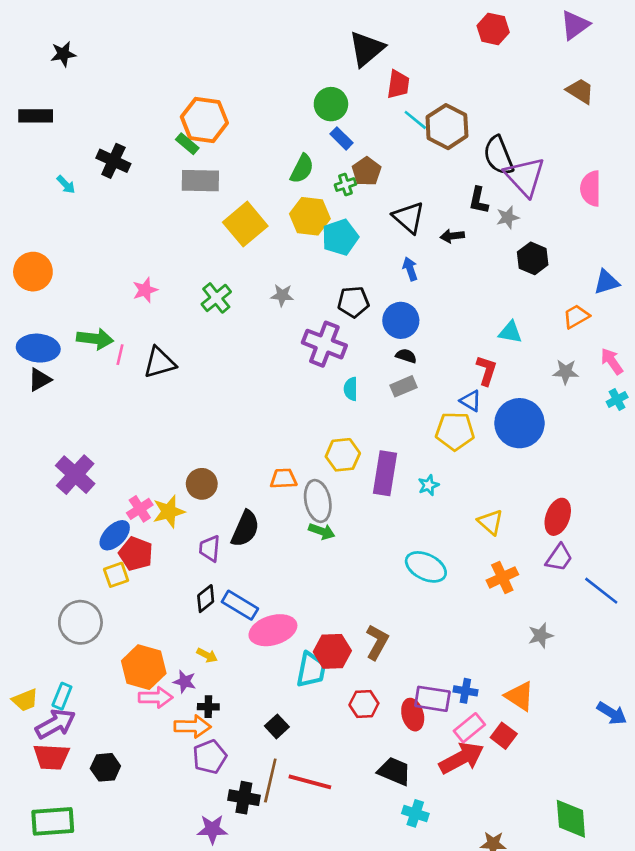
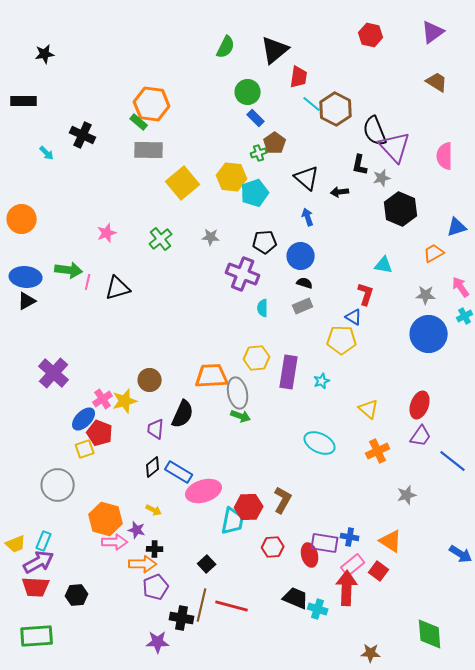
green semicircle: (302, 169) -> (226, 47), moved
black hexagon: (533, 258) -> (401, 209), size x1.4
blue circle: (519, 423) -> (429, 334), moved
orange trapezoid: (283, 479) -> (212, 376), size x1.6
red arrow: (461, 758) -> (347, 588), turned -60
cyan cross: (415, 813) -> (318, 609), moved

